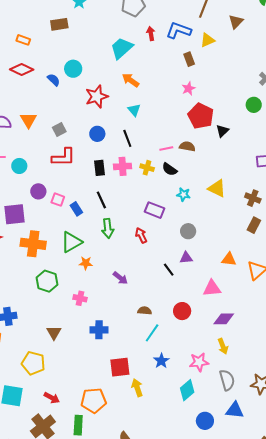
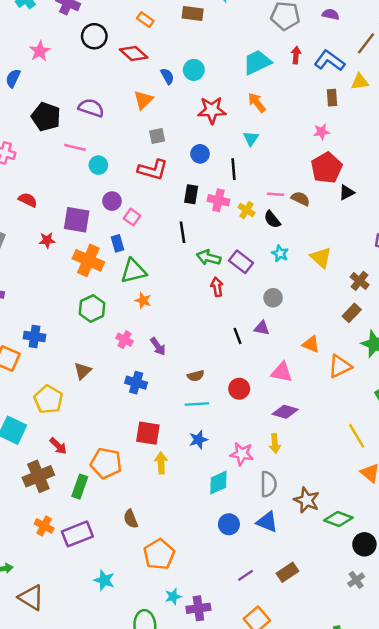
orange triangle: (28, 120) -> (143, 100), moved
blue rectangle: (76, 209) -> (118, 243), moved
green arrow: (108, 228) -> (209, 258), moved, turned 96
purple arrow: (120, 278) -> (158, 346), moved
brown semicircle: (145, 311) -> (196, 376), turned 144
cyan line: (152, 333) -> (197, 404), turned 36

